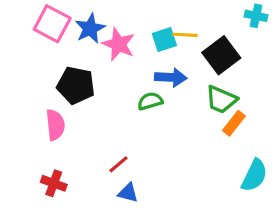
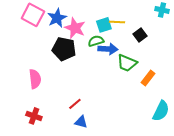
black square: (221, 55) -> (140, 35), size x0.6
black pentagon: (76, 85) -> (64, 49), moved
green trapezoid: (221, 100) -> (127, 63), moved
green semicircle: (150, 101) -> (96, 41), moved

